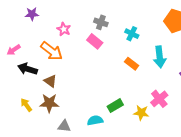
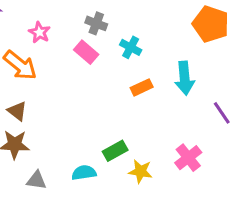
cyan cross: (132, 34) -> (131, 47), moved
orange rectangle: (132, 64) -> (142, 87), turned -64
pink cross: (159, 99) -> (188, 158), moved
yellow star: (141, 113) -> (140, 171), moved

